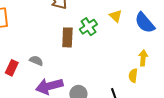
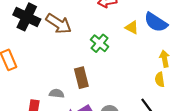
yellow triangle: (116, 16) -> (132, 27), moved
brown rectangle: (67, 37) -> (81, 78), moved

